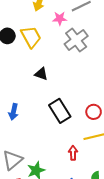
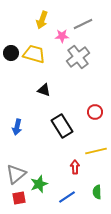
yellow trapezoid: (31, 37) -> (34, 54), turned -45
red circle: (94, 112) -> (95, 112), moved

